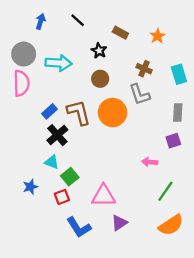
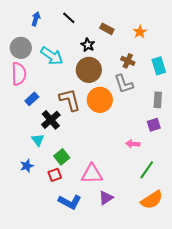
cyan arrow: (59, 63) -> (52, 56), turned 30
brown circle: (100, 79) -> (89, 70), size x1.6
blue rectangle: (50, 111) -> (32, 99), moved
cyan triangle: (52, 162) -> (38, 140), moved, turned 32
blue L-shape: (79, 227) -> (70, 202), turned -30

